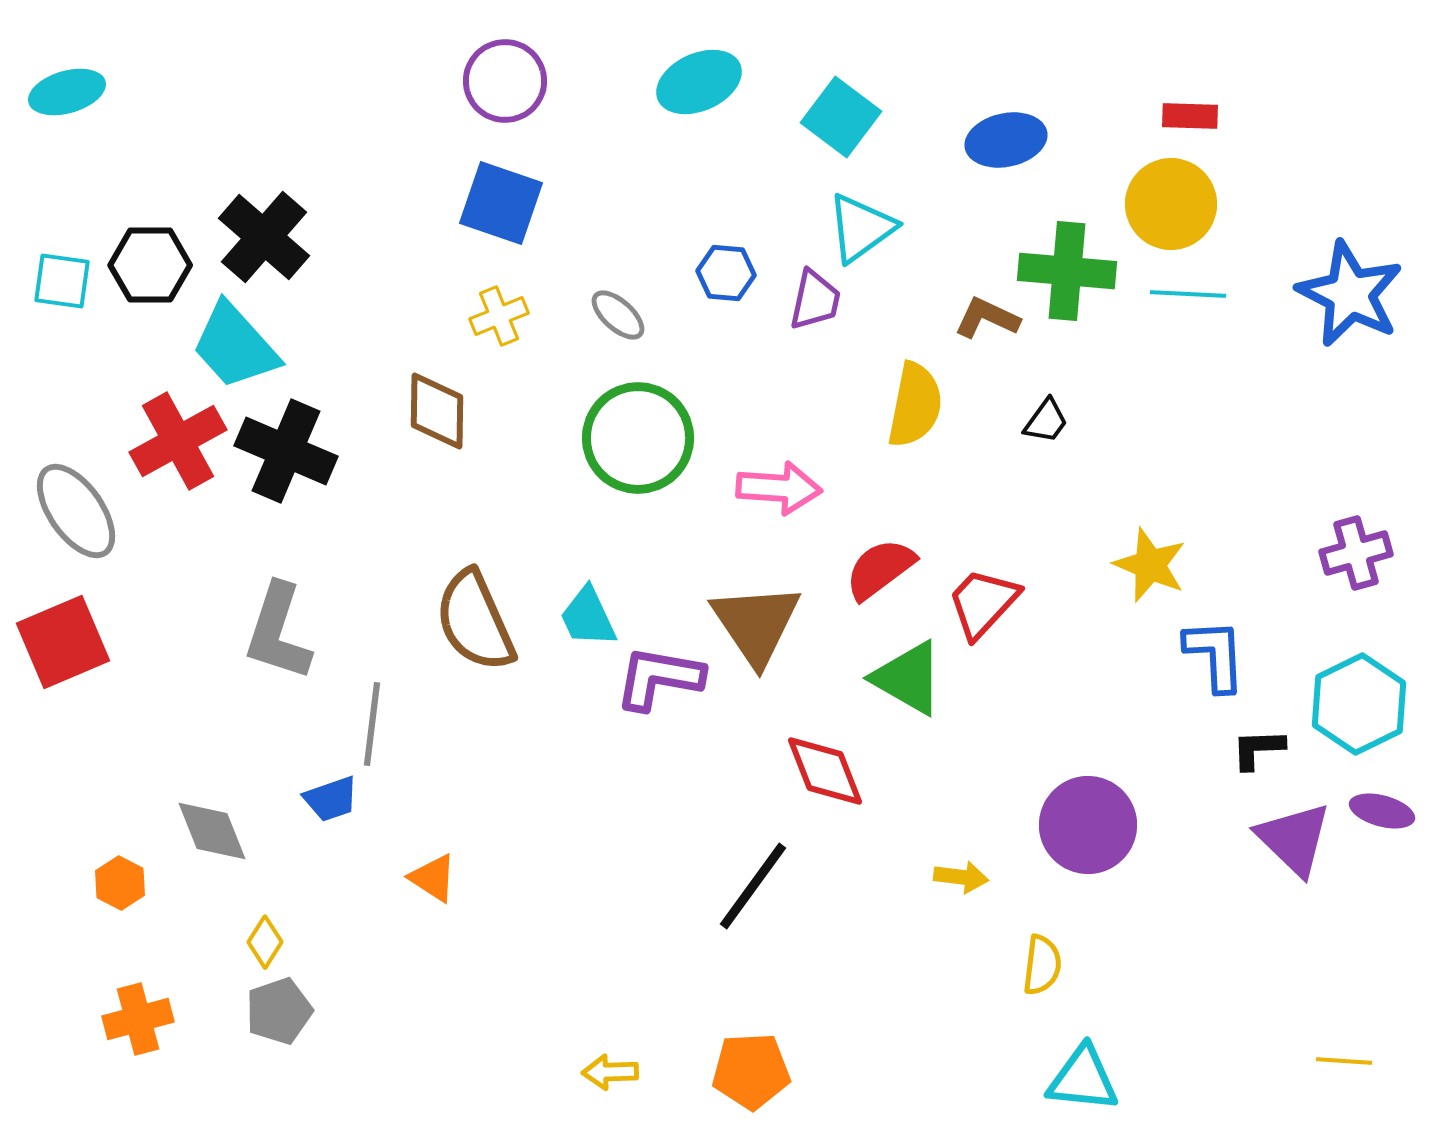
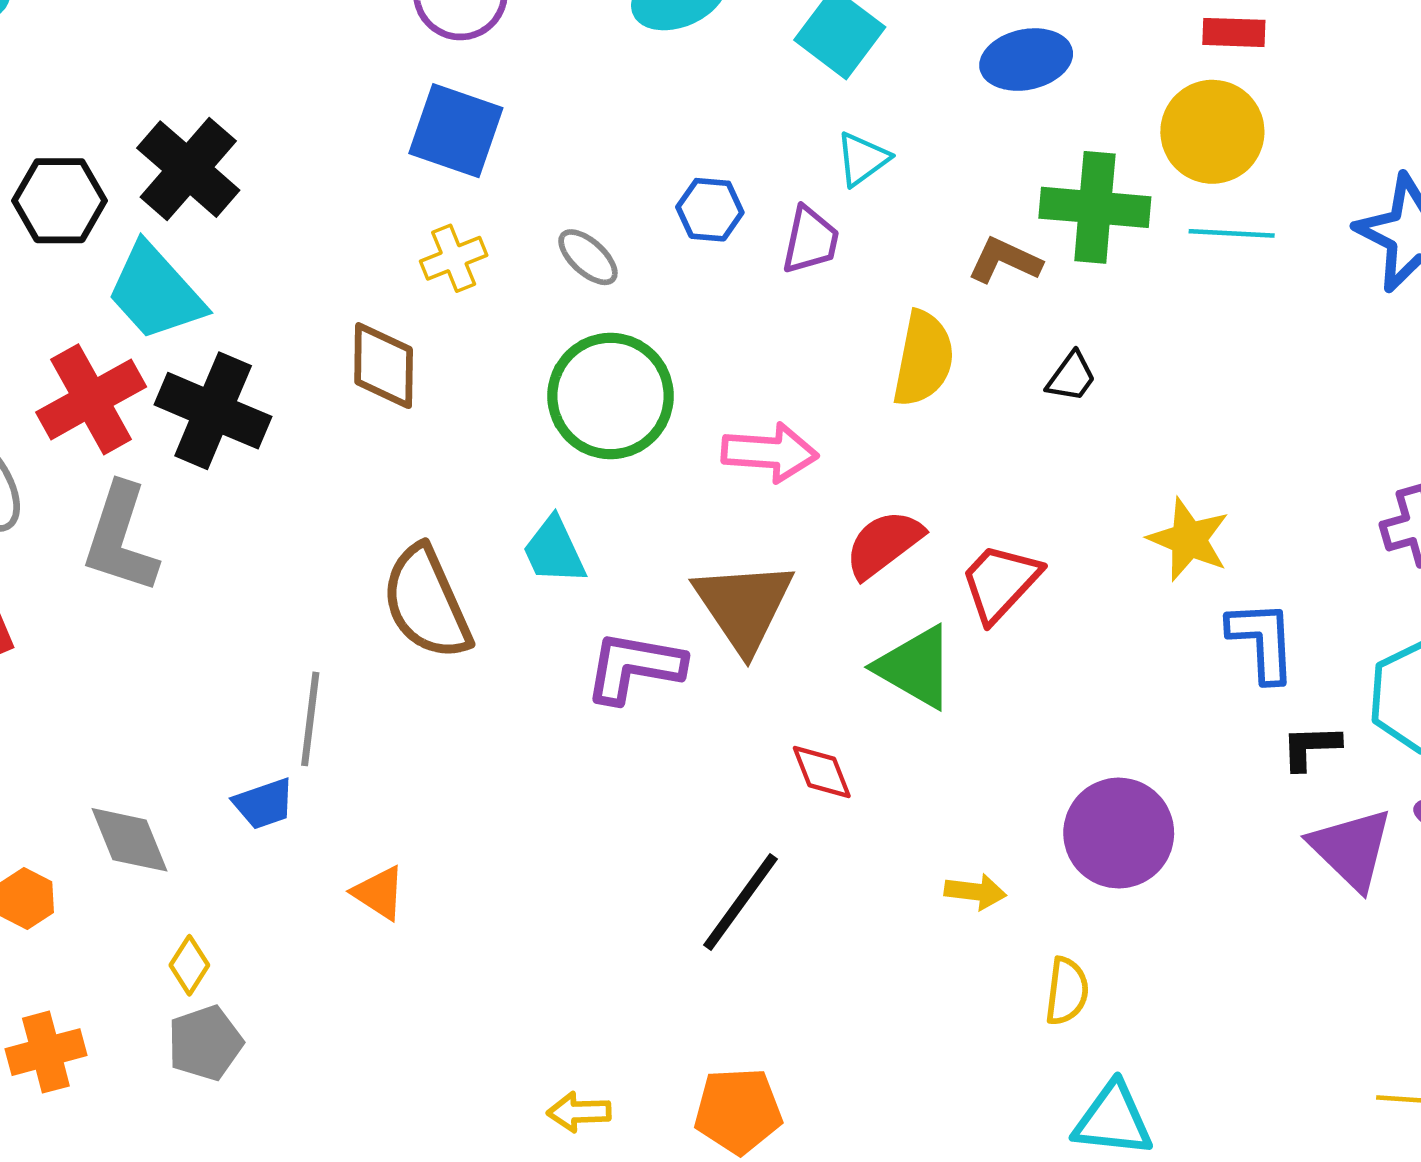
cyan triangle: (861, 228) -> (862, 159), size x0.7
cyan trapezoid: (588, 617) -> (554, 551), moved
gray L-shape: (278, 632) -> (120, 538), moved
red diamond: (825, 771) -> (822, 772), size x0.7

